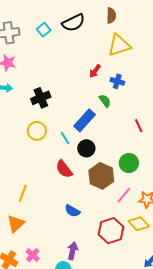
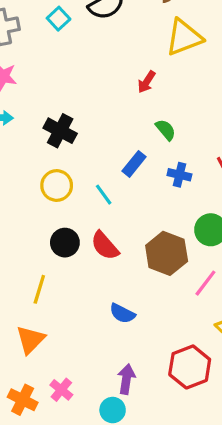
blue cross: (117, 81) -> (179, 175), moved
black cross: (41, 98) -> (60, 131), turned -36
blue rectangle: (84, 120) -> (134, 164), size x0.7
black circle: (86, 148) -> (65, 243), moved
red hexagon: (111, 231) -> (190, 367), moved

